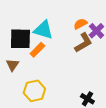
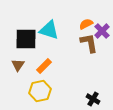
brown L-shape: (83, 43) -> (89, 43), turned -70
orange rectangle: (37, 50) -> (44, 66), moved

